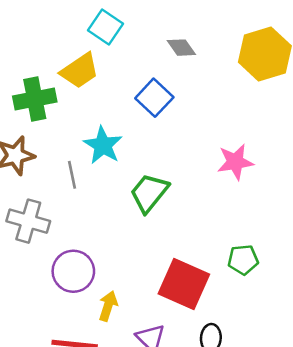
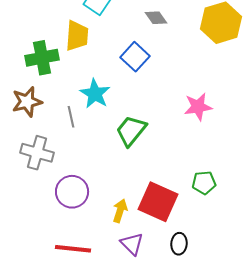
yellow trapezoid: (80, 71) -> (77, 36), turned -52
yellow arrow: (108, 306) -> (120, 211), moved

